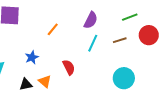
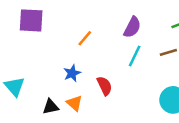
blue star: (32, 57) -> (72, 73), moved

